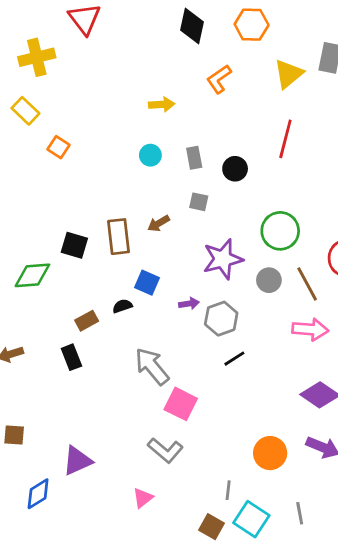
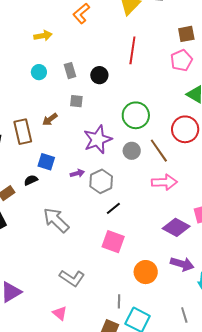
pink square: (181, 404) -> (113, 242), moved
pink triangle: (143, 498) -> (60, 313), turned -35
gray line: (300, 513) -> (184, 315), moved

